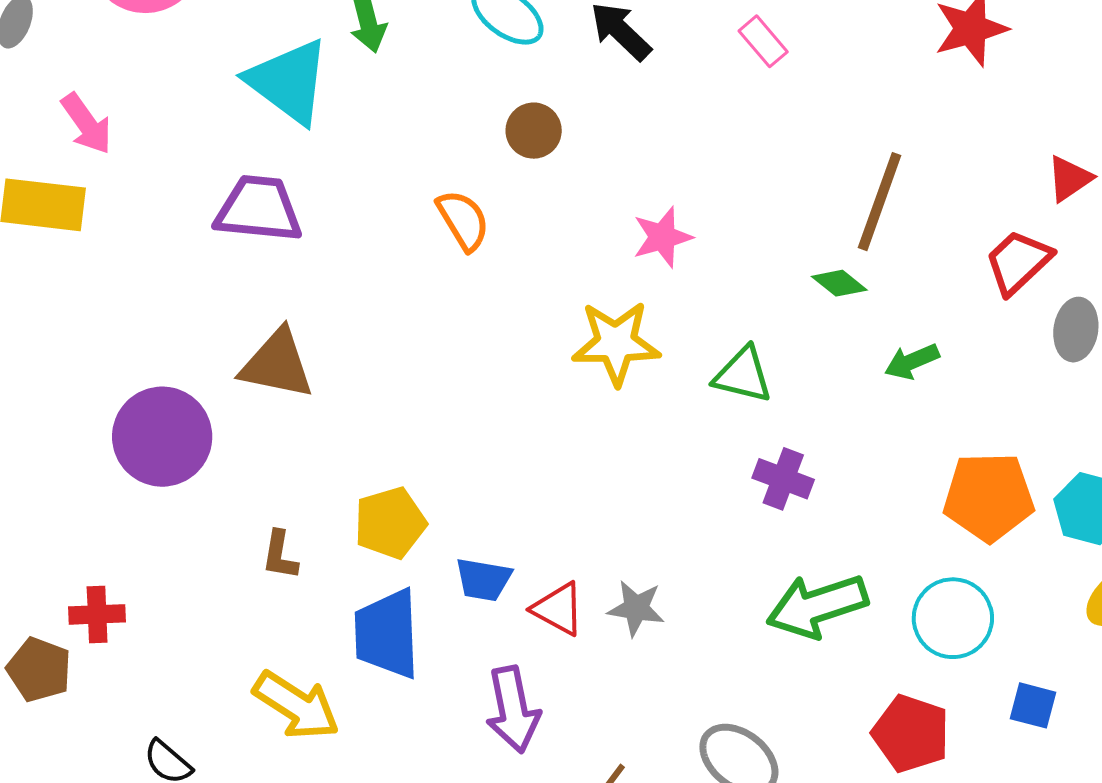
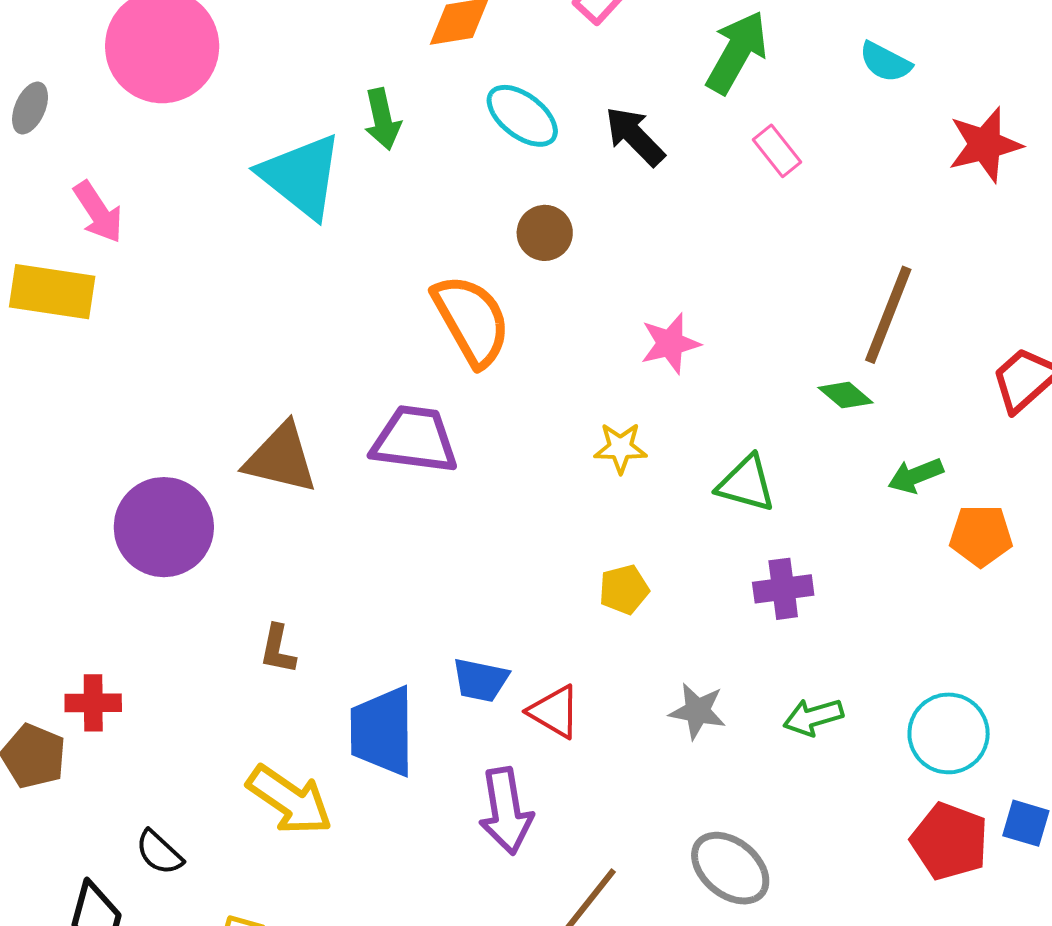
purple trapezoid: (259, 209) -> (415, 440), moved
orange semicircle: (463, 220) -> (471, 320), size x1.5
yellow star: (616, 343) -> (620, 448), size x0.6
purple cross: (783, 479) -> (783, 589), turned -30
orange pentagon: (989, 497) -> (981, 536), moved, size x0.7
yellow pentagon: (390, 523) -> (624, 590), moved, size x0.7
green arrow: (817, 606) -> (813, 717), size x0.6
gray star: (636, 608) -> (697, 711), moved
red pentagon: (911, 733) -> (950, 841), moved

